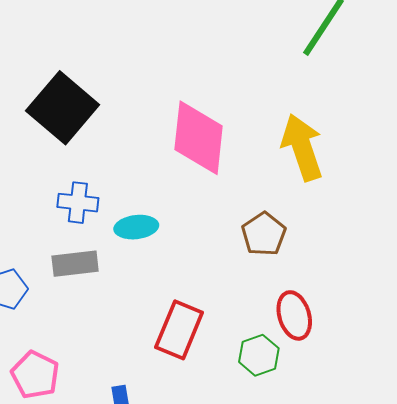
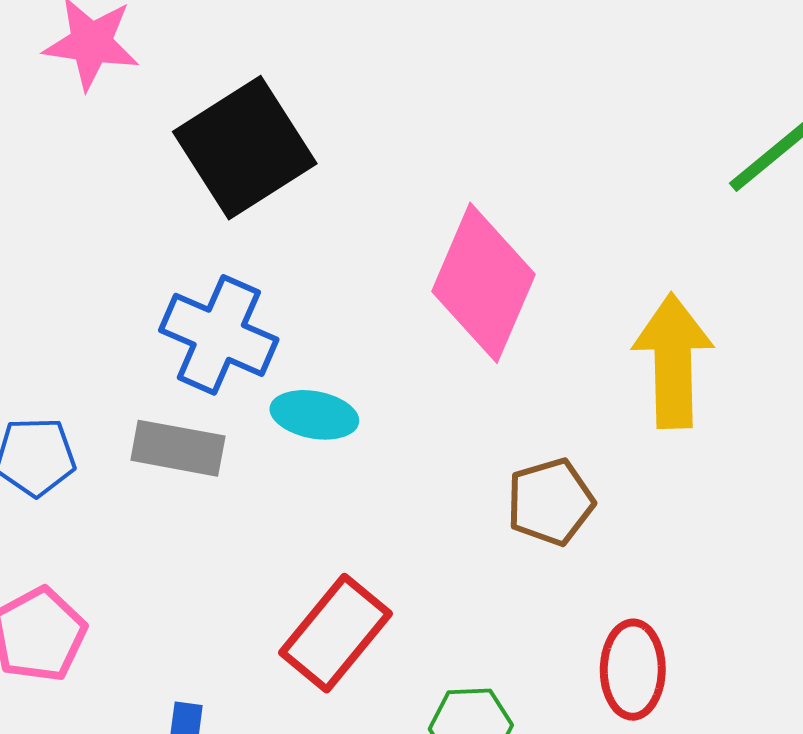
blue cross: (78, 203) -> (219, 335), size x1.4
red ellipse: (294, 315) -> (633, 670), moved

